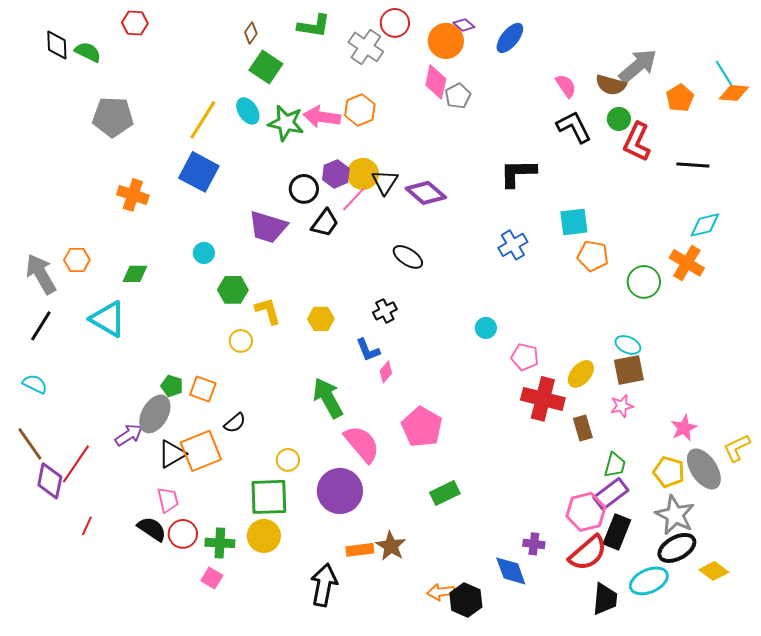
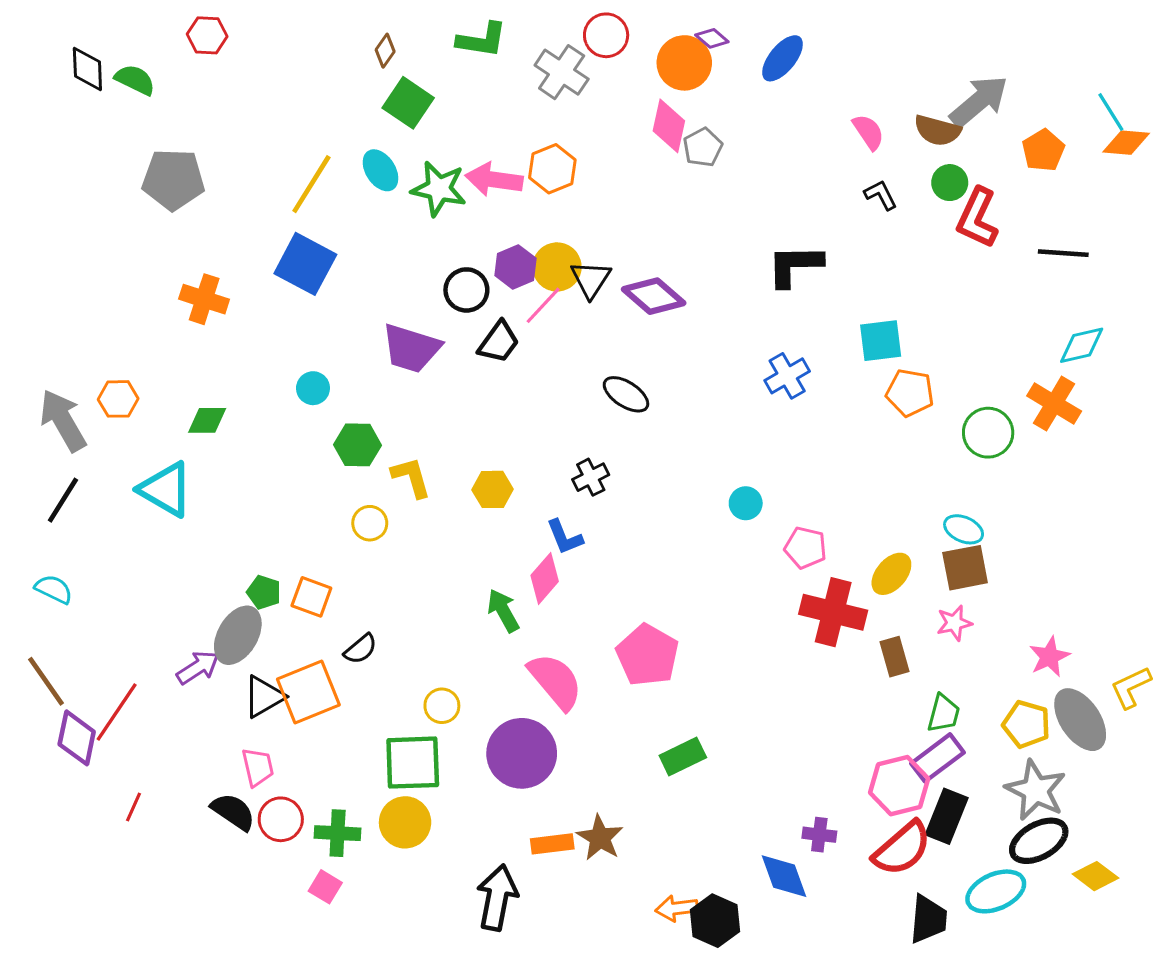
black L-shape: (574, 127) -> (881, 195), size x0.6
pink diamond: (386, 372) -> (545, 578), moved, size x1.5
green arrow: (328, 398) -> (503, 611), size x0.7

